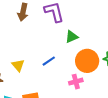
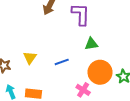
pink cross: (76, 82) -> (83, 90), turned 32

